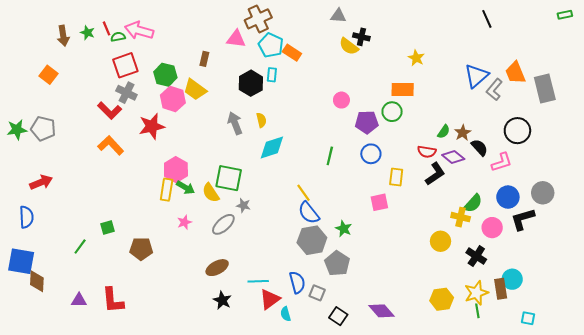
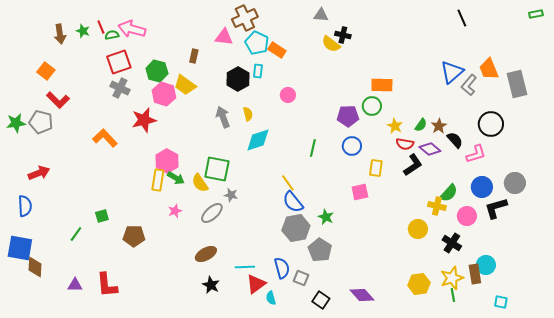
yellow star: (416, 58) -> (395, 126), moved
pink circle: (341, 100) -> (288, 95), moved
red L-shape: (110, 111) -> (58, 100), moved

